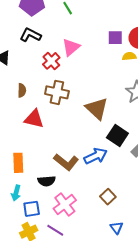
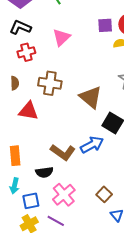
red cross: (51, 61) -> (26, 52), moved, turned 30
brown square: (108, 197) -> (104, 194), moved

